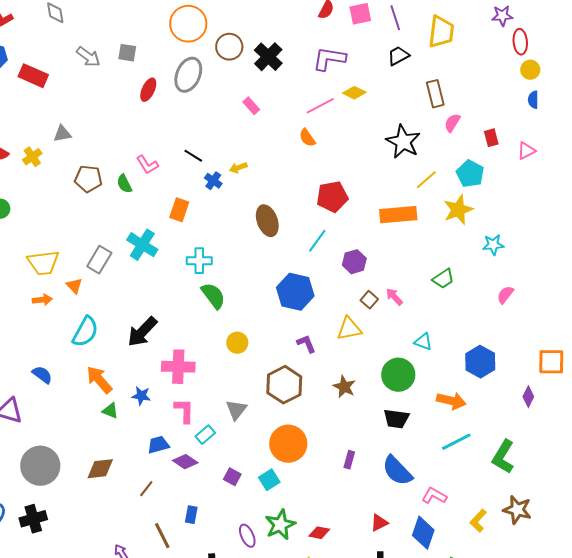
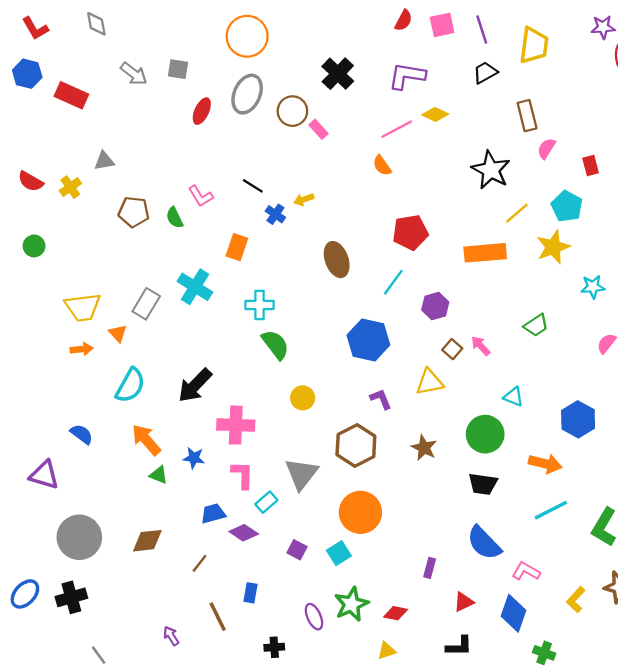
brown circle: (229, 47) -> (292, 111), moved
gray triangle: (236, 410) -> (302, 474), size x1.4
purple rectangle: (349, 460) -> (430, 568), moved

